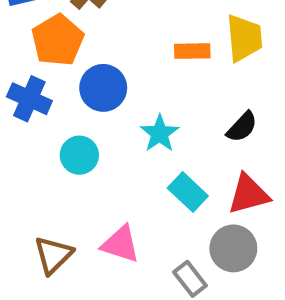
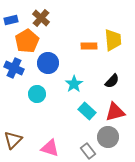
pink triangle: (121, 244) -> (50, 148), moved
brown triangle: (53, 255) -> (13, 140), moved

